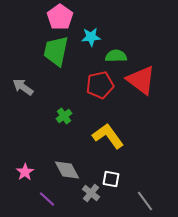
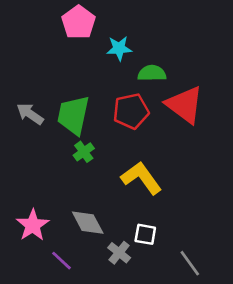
green trapezoid: (56, 51) -> (73, 115), moved
pink star: (25, 172) -> (33, 225), size x1.4

